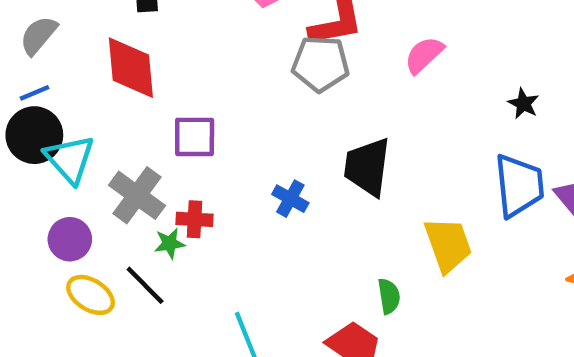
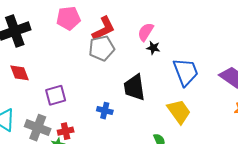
red diamond: (131, 68) -> (20, 73), size x0.7
black star: (523, 104) -> (153, 48), moved
blue trapezoid: (519, 186) -> (186, 72), moved

